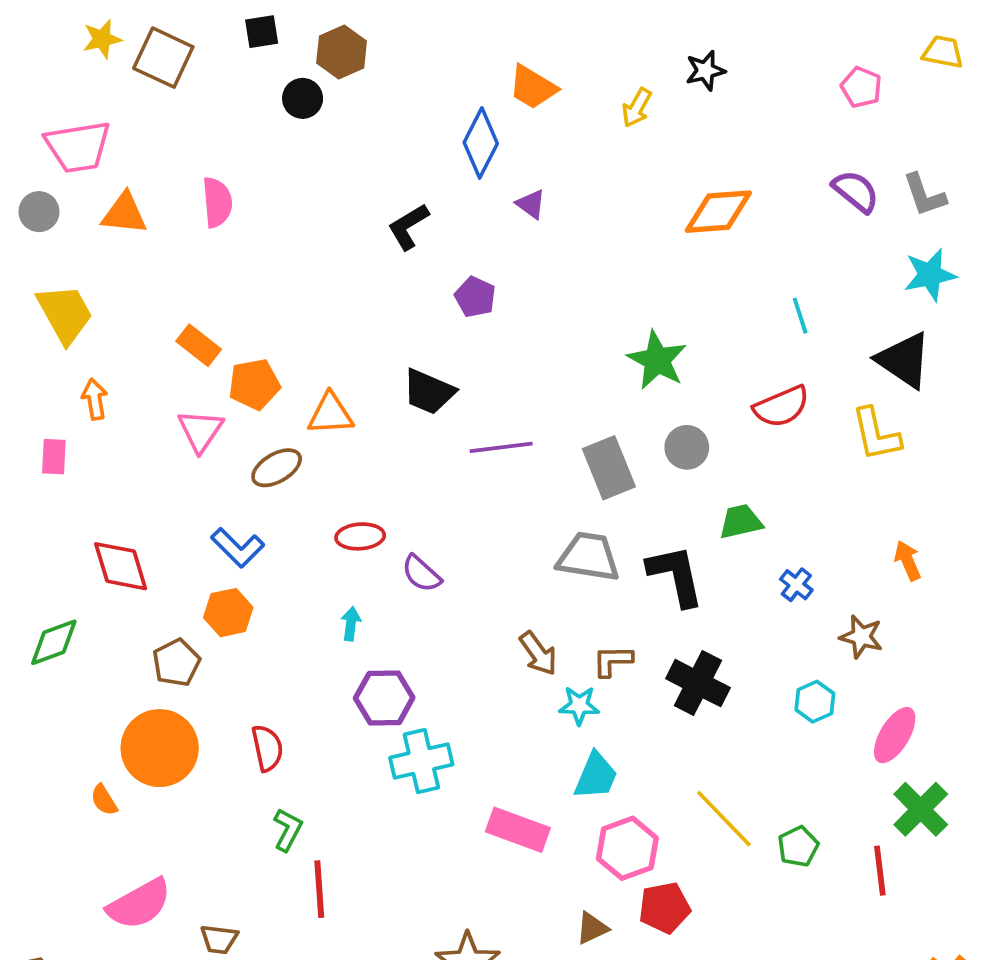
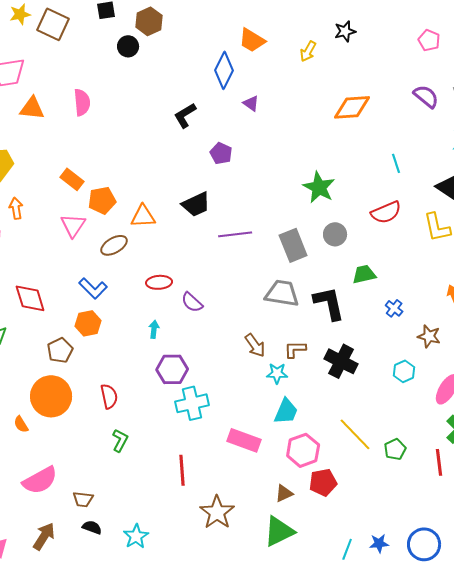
black trapezoid: (429, 392) -> (196, 204), turned -48
red line: (319, 889) -> (182, 470), moved

